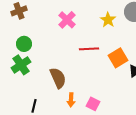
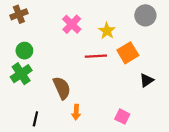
yellow star: (108, 20) -> (107, 31), moved
orange square: (118, 58) -> (128, 53), moved
pink square: (93, 104) -> (122, 117), moved

